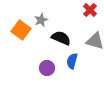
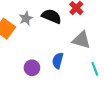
black semicircle: (61, 38) -> (52, 16), moved

